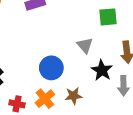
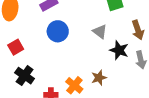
blue circle: (51, 68) -> (58, 31), moved

